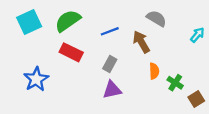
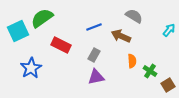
green semicircle: (68, 21) -> (42, 18), moved
cyan square: (29, 22) -> (18, 31), moved
brown arrow: (141, 42) -> (121, 36), turned -36

